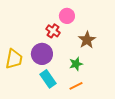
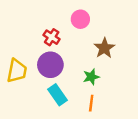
red cross: (53, 31) -> (52, 37), moved
orange line: (76, 86) -> (91, 103), turned -56

